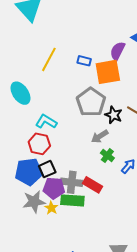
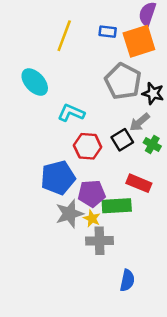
red hexagon: (39, 144) -> (88, 146), moved
black square: (47, 169) -> (122, 140), moved
gray cross: (72, 182) -> (100, 241), moved

